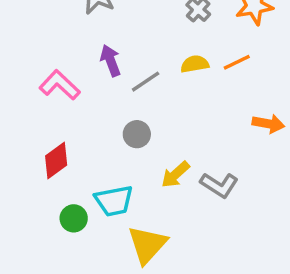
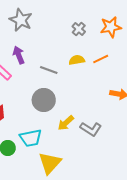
purple arrow: (111, 61) -> (19, 55), moved
gray line: (146, 82) -> (49, 70), turned 54
gray circle: (137, 134) -> (44, 100), size x1.5

